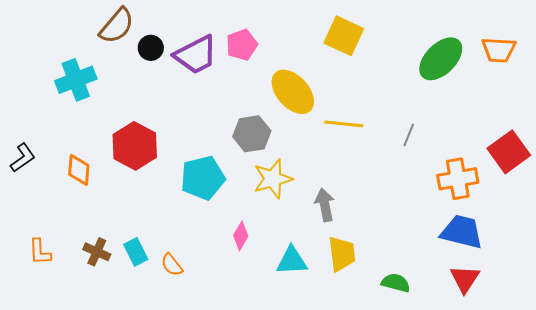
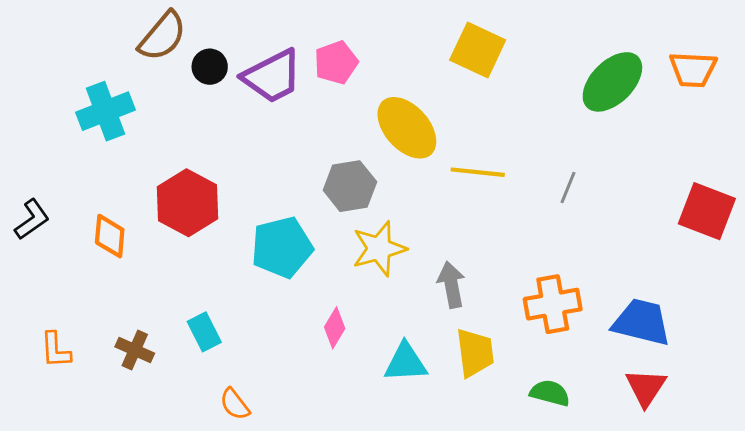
red square: (509, 152) -> (707, 211), turned -33
orange cross: (458, 179) -> (553, 304), moved
cyan rectangle: (136, 252) -> (204, 332), moved
orange semicircle: (172, 265) -> (235, 404), moved

